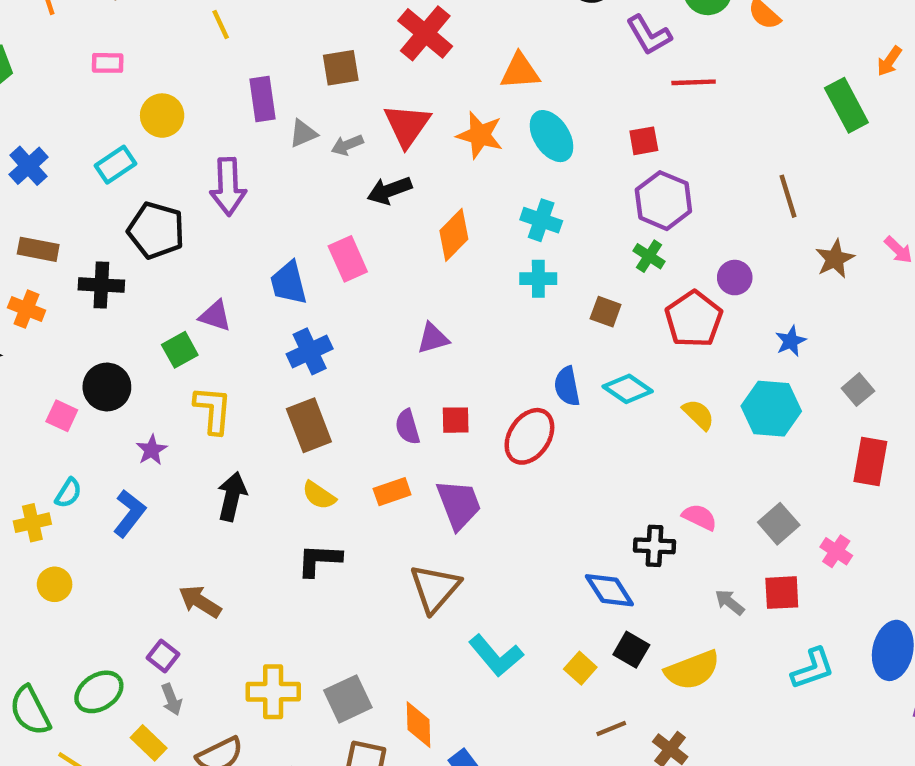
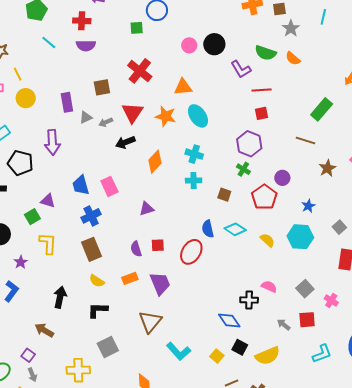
yellow line: (221, 25) -> (18, 74), moved
green rectangle: (846, 105) -> (322, 109), moved, turned 70
yellow circle: (162, 116) -> (26, 98), moved
red square: (644, 141) -> (261, 113), moved
brown line: (788, 196) -> (306, 141), turned -54
pink rectangle: (348, 259) -> (109, 186), moved
black arrow: (232, 497) -> (60, 297), moved
gray square: (348, 699) -> (108, 347), moved

